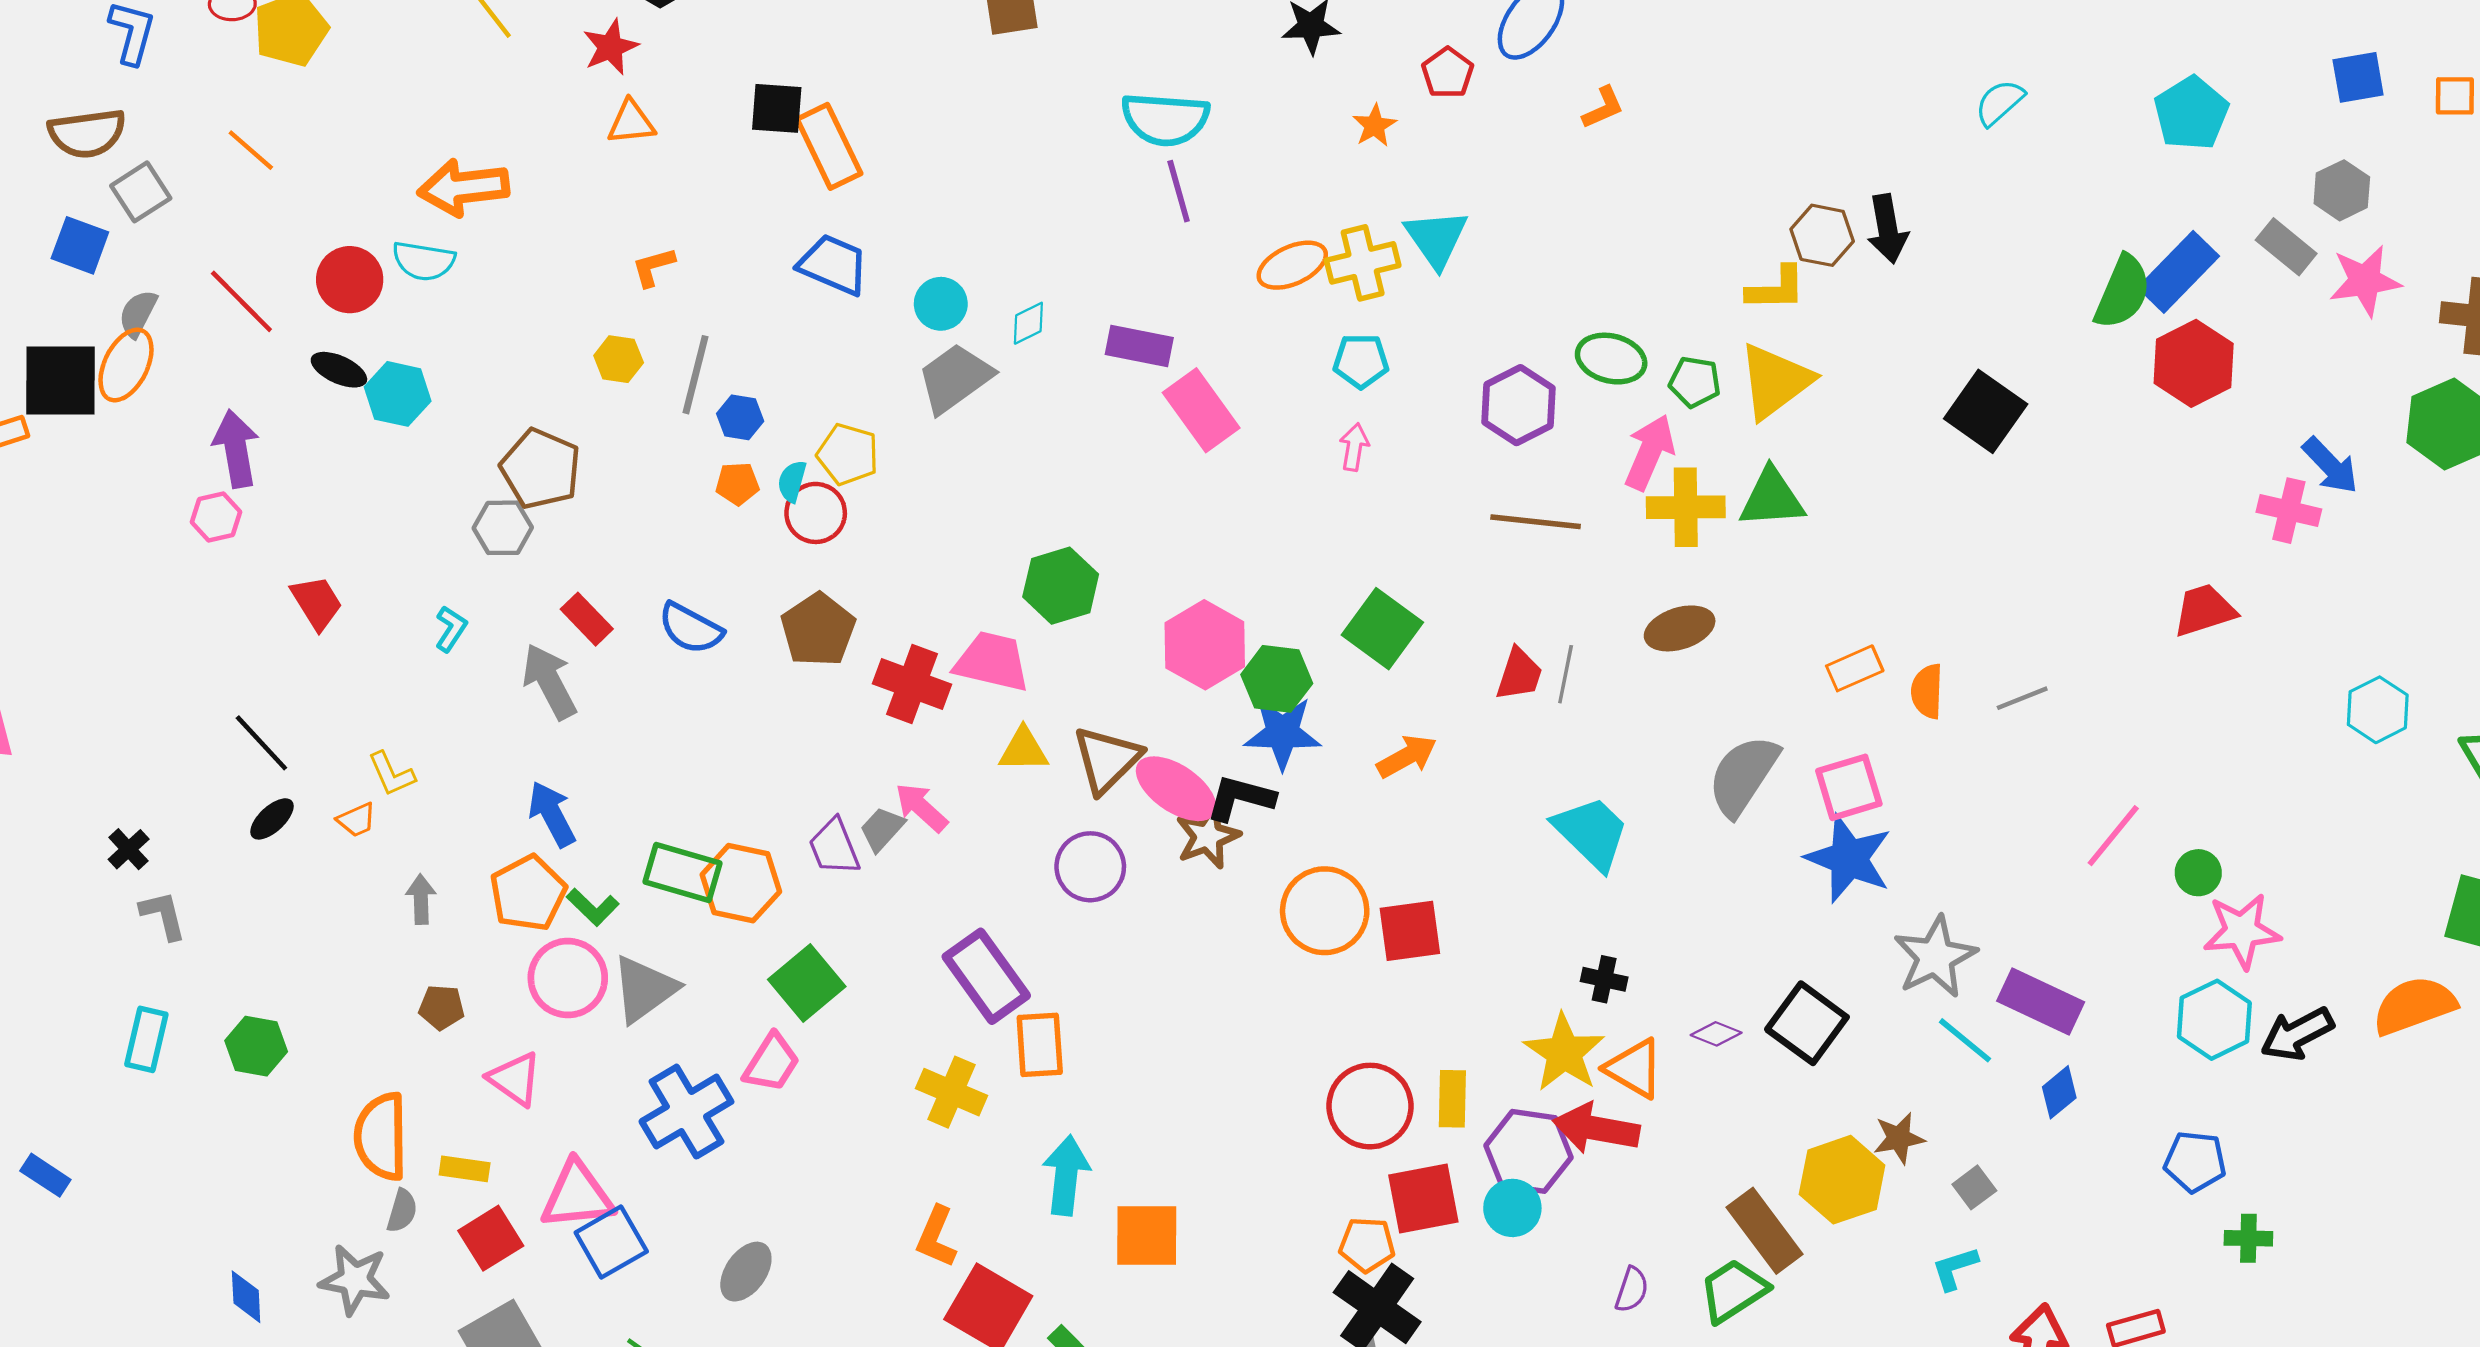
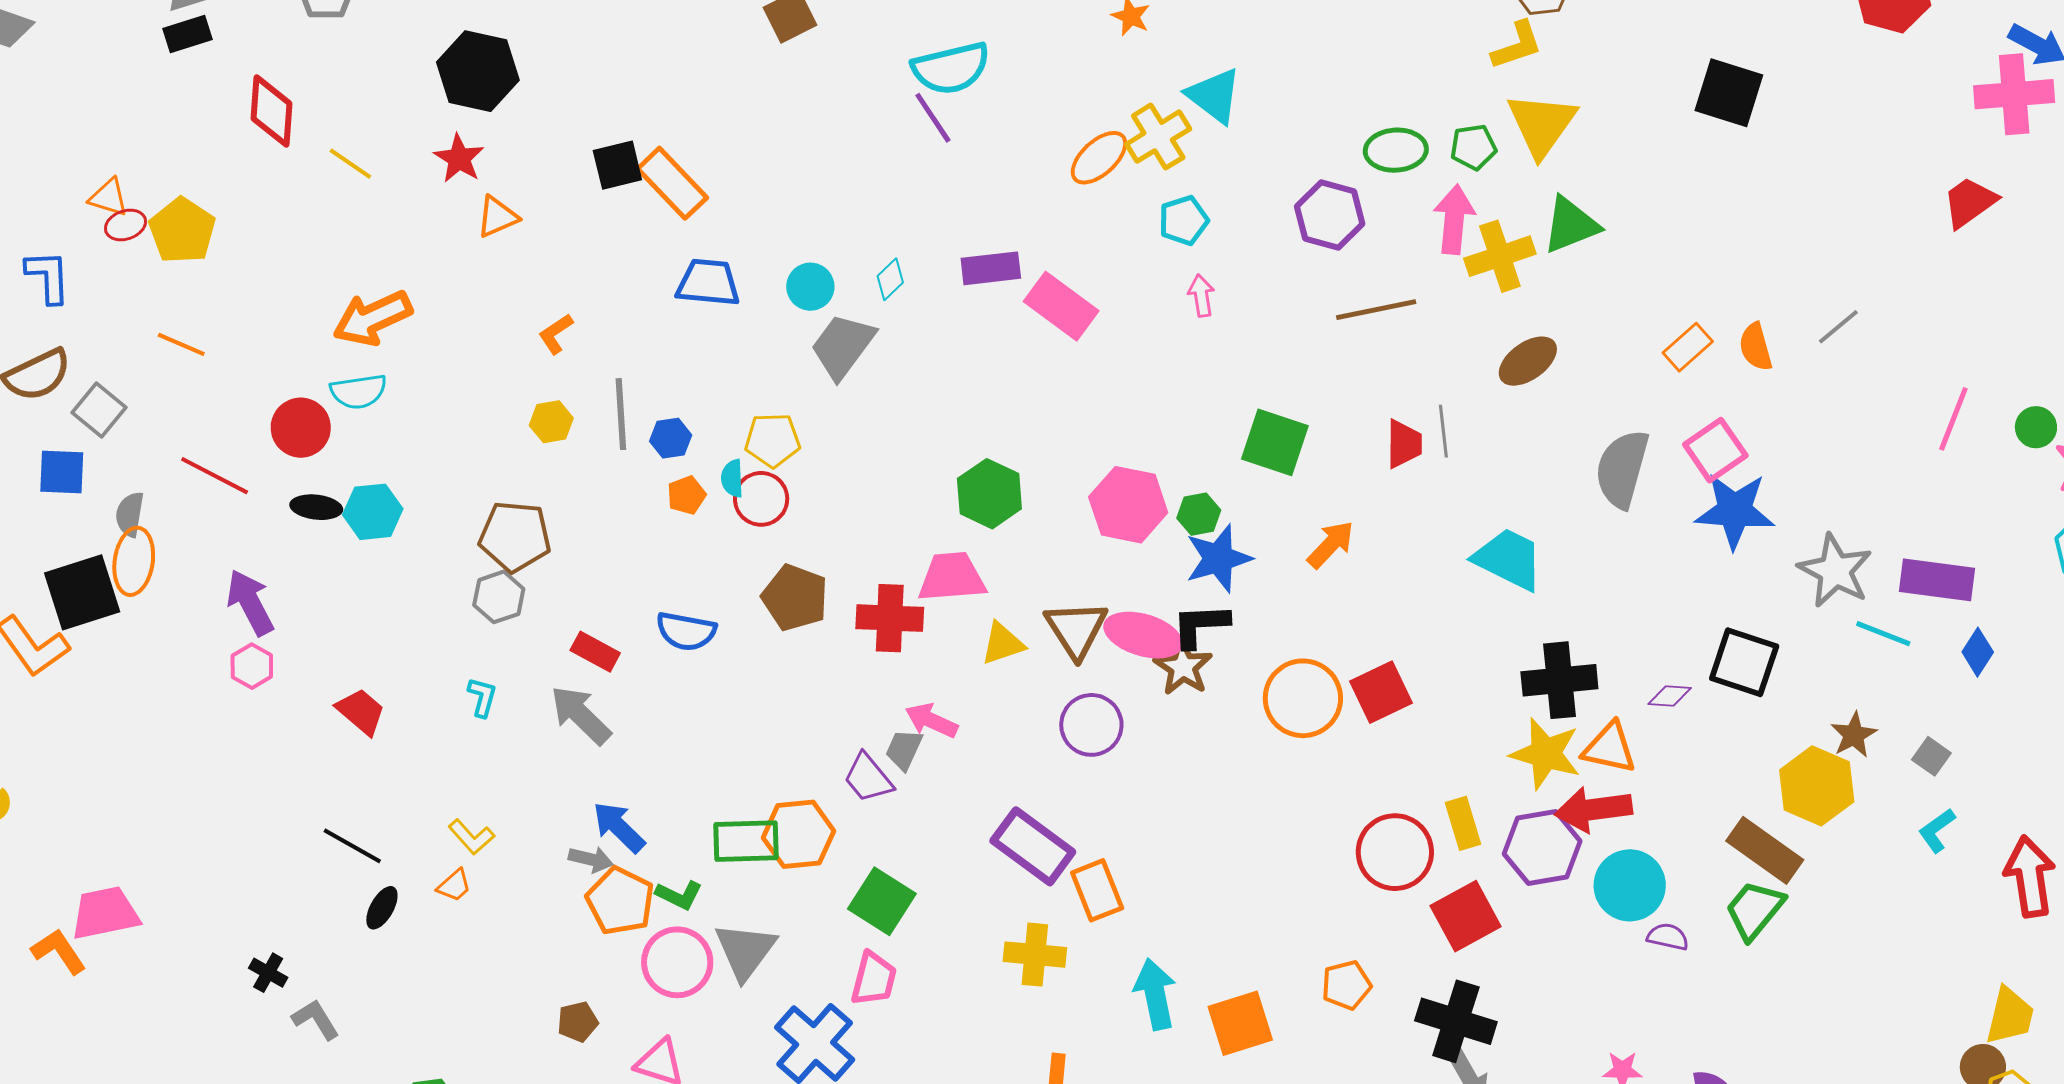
purple line: (1179, 191) -> (933, 118), moved
pink cross: (2289, 511) -> (2014, 94), size x1.4
green hexagon: (1277, 679) -> (1199, 514), size x0.7
gray arrow: (421, 899) -> (591, 859), moved, turned 123
black cross: (1604, 979) -> (1559, 680), size x1.8
cyan circle: (1512, 1208) -> (1630, 885), moved, size x1.4
orange pentagon: (1367, 1245) -> (1346, 985), moved
purple semicircle: (1632, 1290) -> (1668, 937), turned -78

